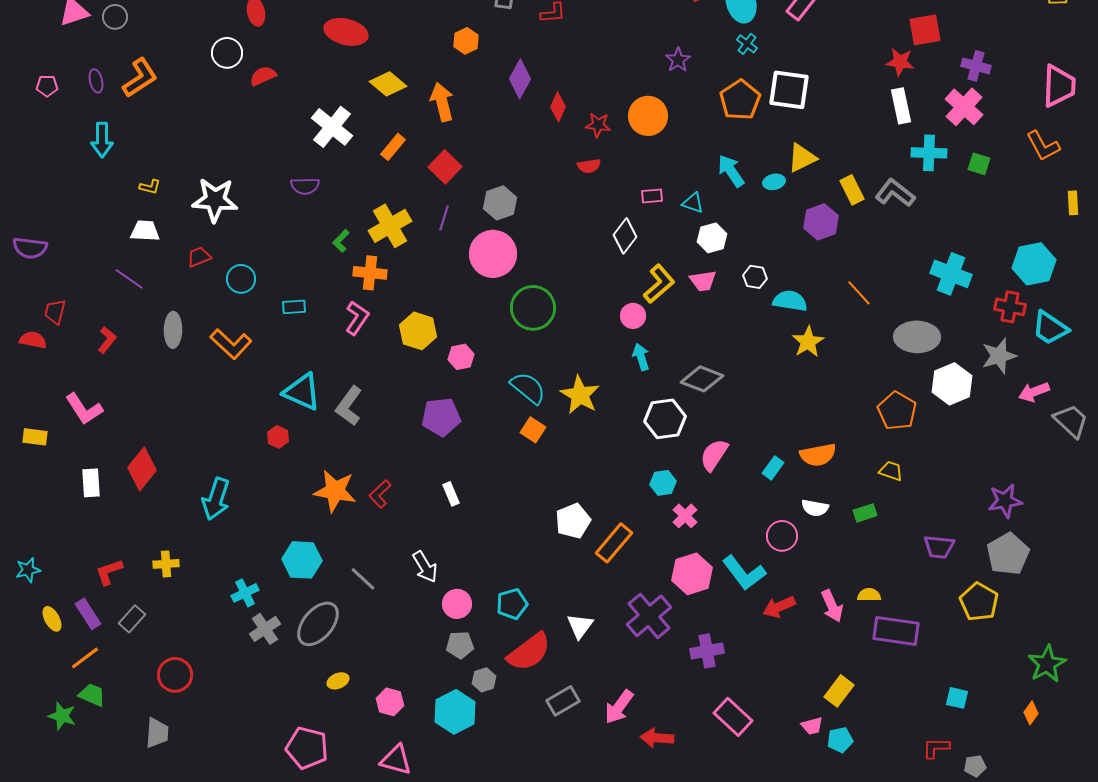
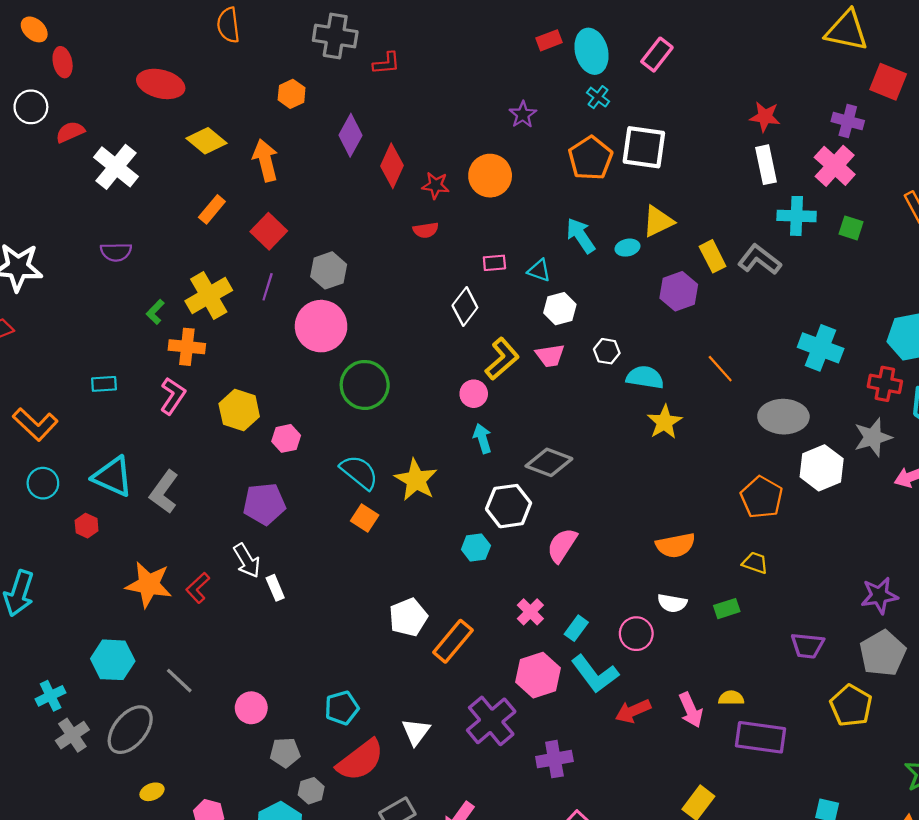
red square: (925, 30) -> (888, 82), moved, turned 32
red diamond: (558, 107) -> (392, 166), size x1.4
white cross: (332, 127) -> (116, 167), moved
cyan circle: (241, 279) -> (43, 483), moved
cyan rectangle: (773, 468) -> (576, 628), moved
cyan hexagon: (663, 483) -> (476, 547), moved
white arrow: (425, 567) -> (247, 561), moved
pink circle: (457, 604) -> (251, 708), moved

